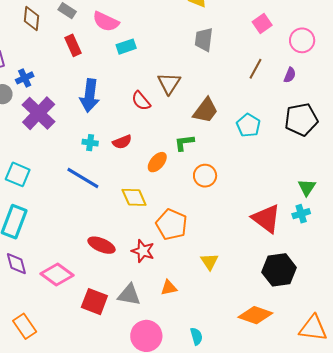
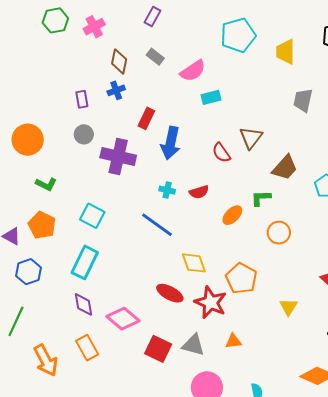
pink semicircle: (106, 22) -> (193, 71), turned -64
gray trapezoid: (204, 39) -> (303, 100), moved
red rectangle: (73, 45) -> (146, 118), moved, turned 45
blue cross: (25, 78) -> (116, 90), moved
purple cross: (39, 113) -> (118, 156), turned -36
yellow diamond: (134, 197) -> (194, 263), moved
red star: (143, 251) -> (211, 302), size x1.4
yellow triangle: (210, 262) -> (289, 307), moved
orange rectangle: (25, 326) -> (87, 348), moved

